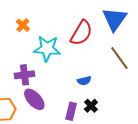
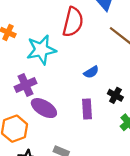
black cross: (91, 106) -> (115, 95), moved

